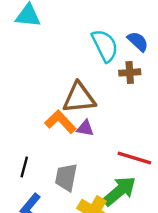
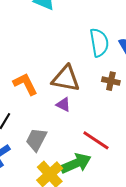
brown cross: (130, 72) -> (111, 81), moved
orange L-shape: (60, 122) -> (25, 84), moved

